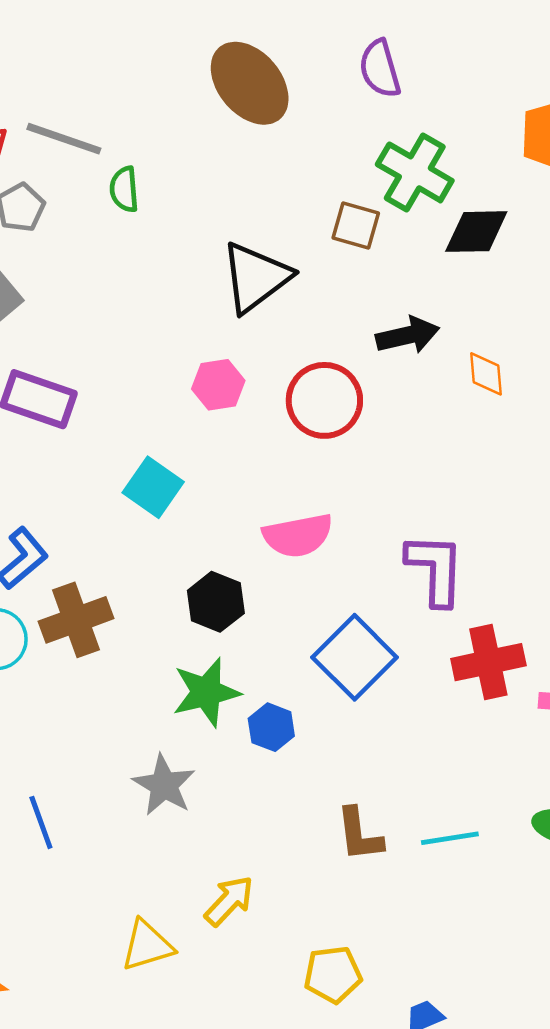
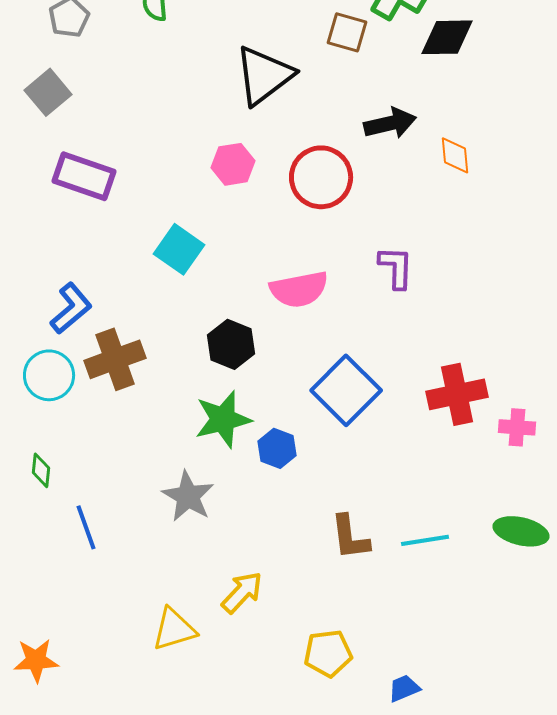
purple L-shape: (435, 569) -> (396, 267), moved, size x0.7

